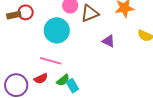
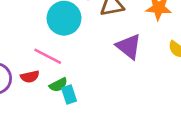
purple triangle: (109, 41) -> (129, 47), size x1.5

